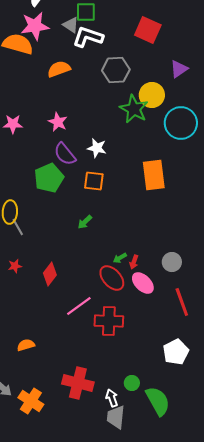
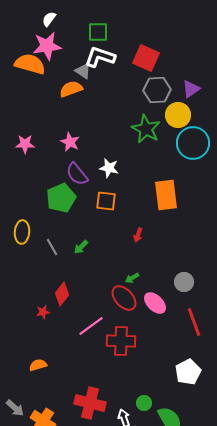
gray triangle: (71, 25) -> (83, 71), moved
red square: (148, 30) -> (146, 58), moved
gray hexagon: (116, 70) -> (157, 90), moved
yellow circle: (152, 95) -> (178, 115), moved
green arrow: (85, 222) -> (81, 247), moved
gray line: (18, 227) -> (52, 247), moved
red arrow: (134, 262) -> (138, 235), moved
red star: (15, 266) -> (43, 312), moved

